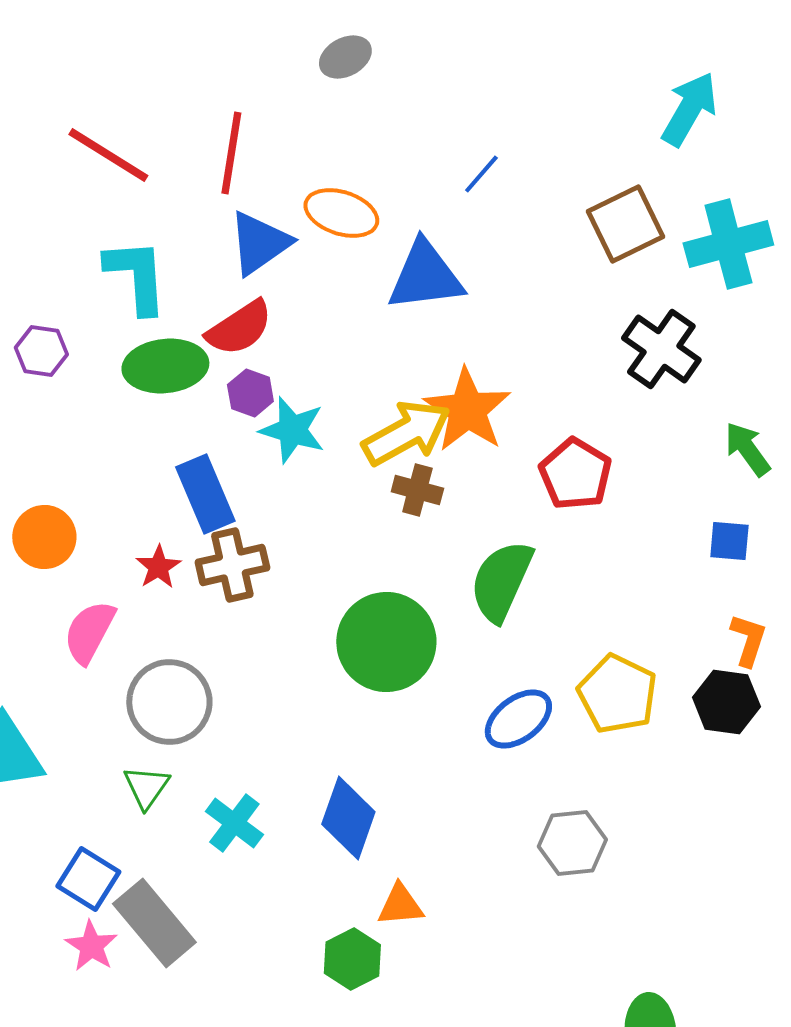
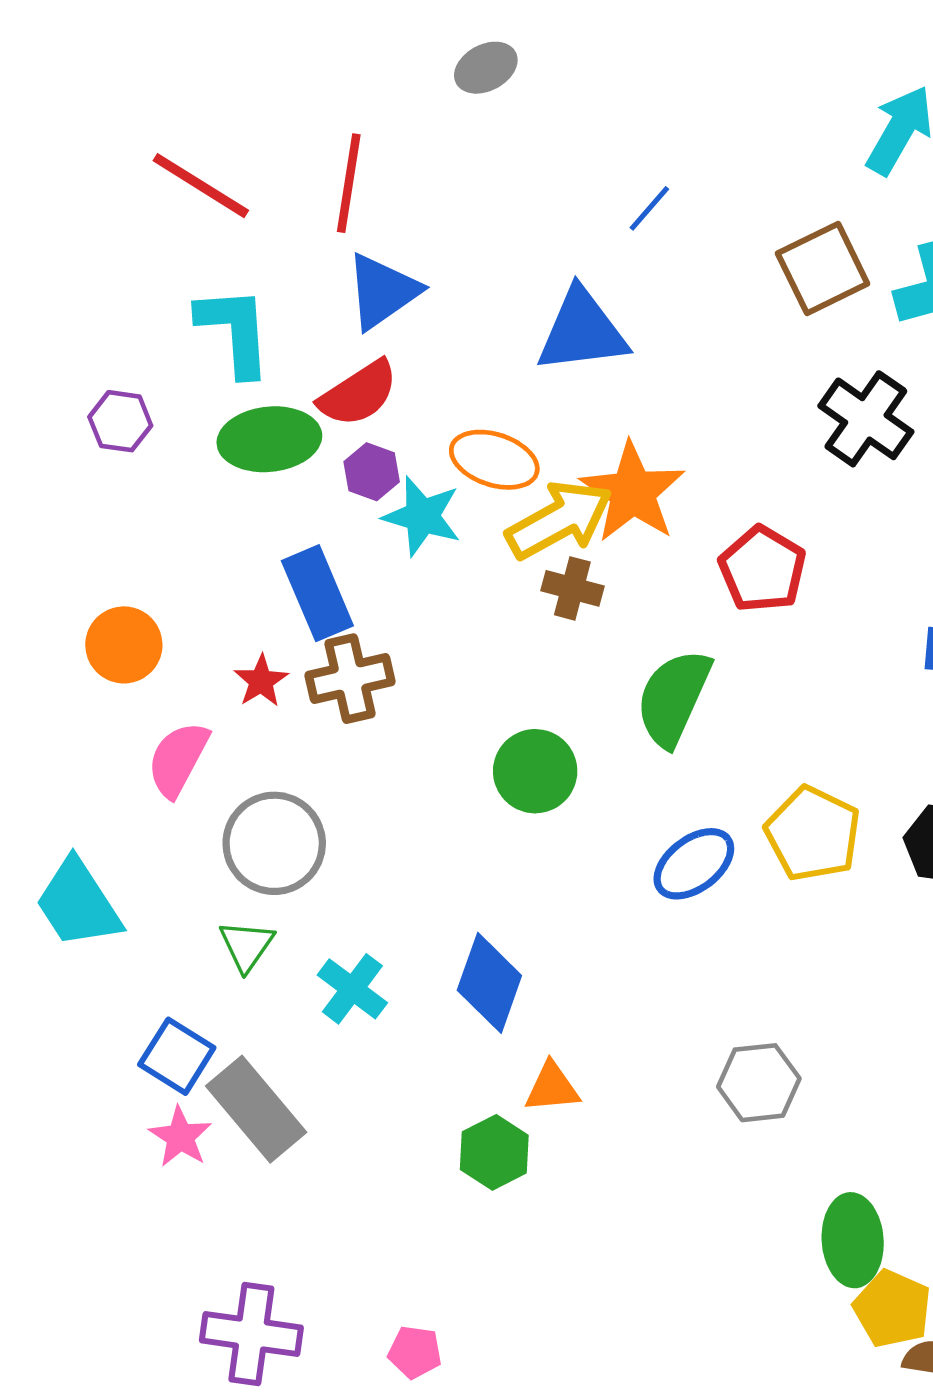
orange ellipse: (341, 213) -> (494, 460), moved
green circle: (386, 642) -> (535, 771), size x0.7
gray hexagon: (572, 843) -> (759, 1083), moved

